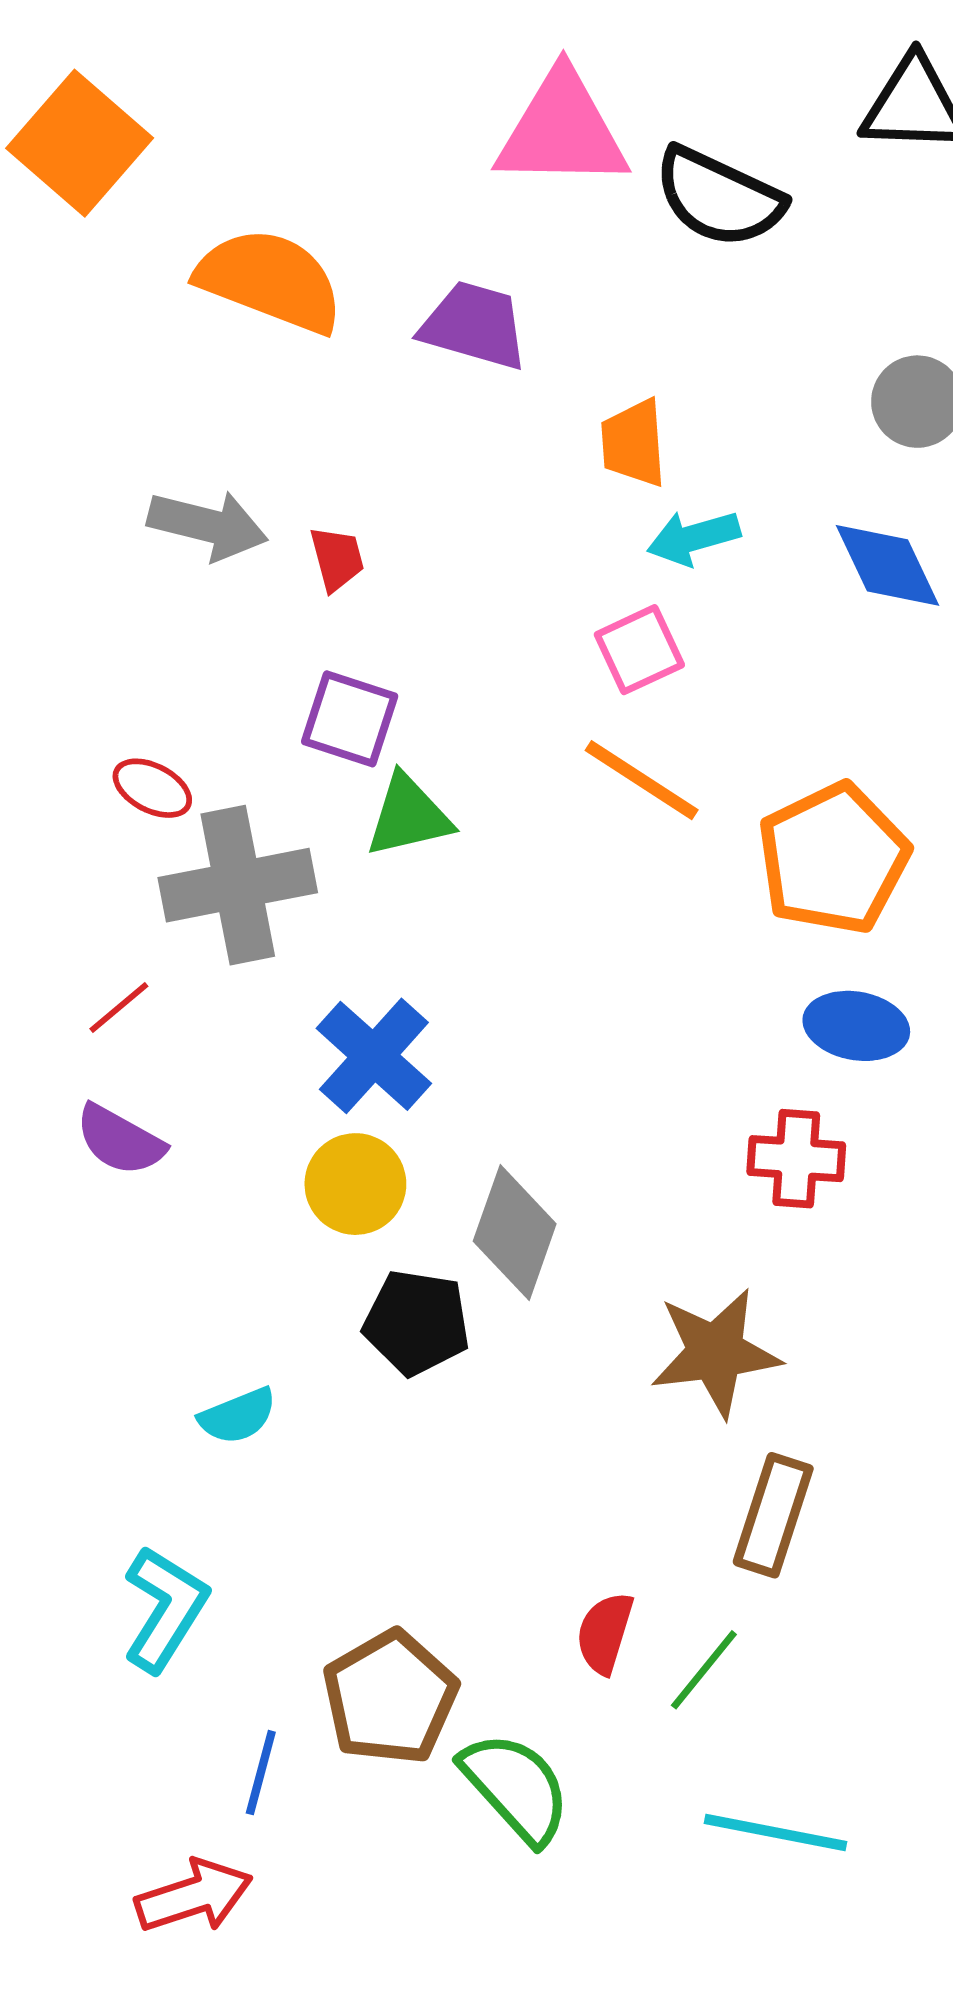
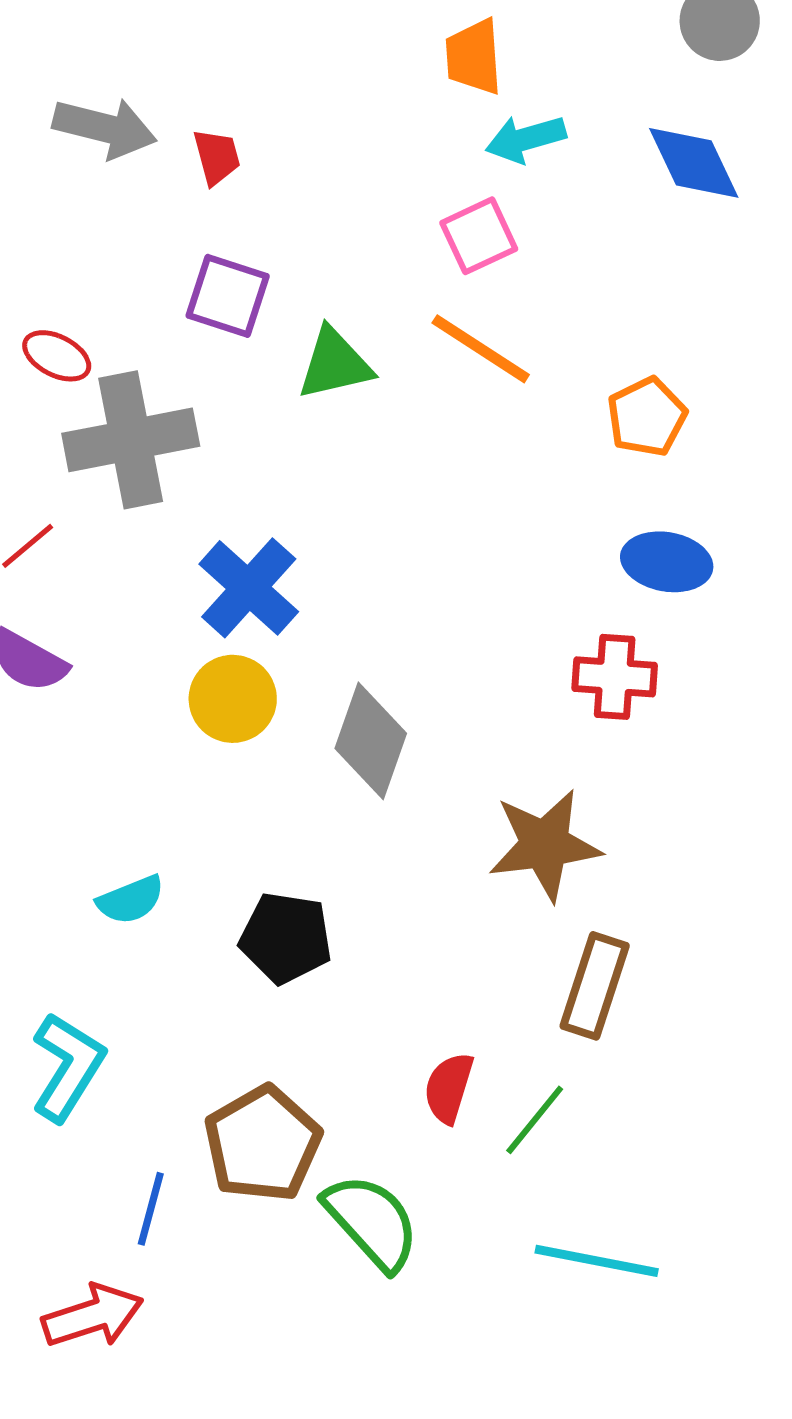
green triangle: (409, 816) -> (335, 364), moved
orange pentagon: (833, 859) -> (647, 417), size x0.6
black pentagon: (417, 1322) -> (286, 938), moved

